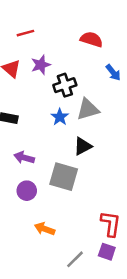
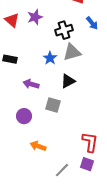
black cross: (65, 85) -> (64, 30), moved
purple arrow: (24, 158) -> (31, 84), moved
gray square: (64, 177) -> (53, 105), size x0.7

